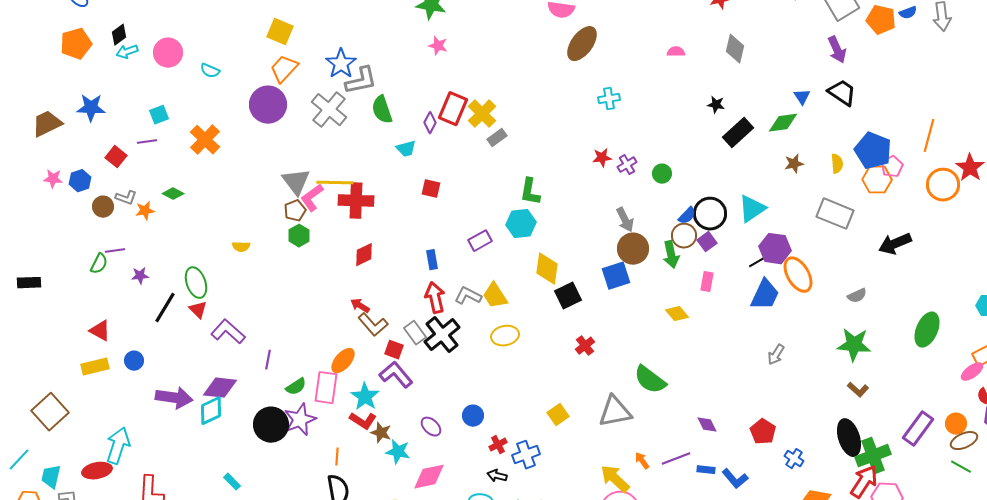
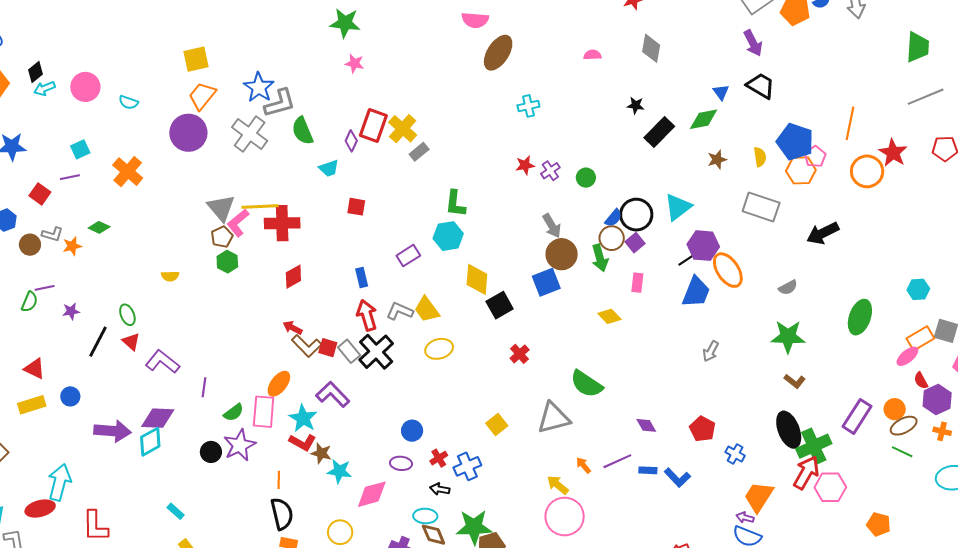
yellow square: (280, 32) -> (196, 59), turned -32
green ellipse: (196, 283) -> (127, 315), size x0.7
red square: (394, 350) -> (328, 348), moved
black circle: (271, 425) -> (211, 452), size x0.6
purple ellipse: (431, 427) -> (401, 463), moved, turned -35
yellow arrow: (615, 479) -> (558, 485), size x0.7

